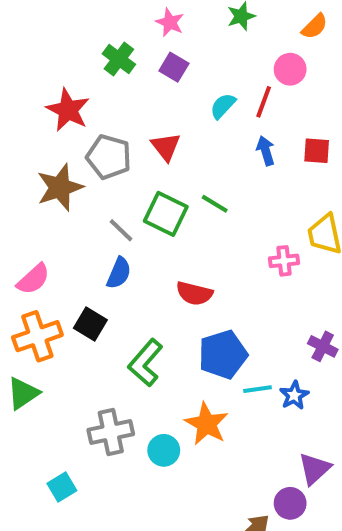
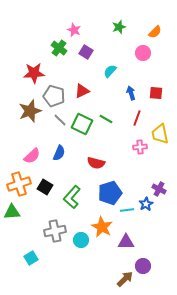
pink star: (170, 22) -> (74, 30), moved
red line: (264, 102) -> (137, 118), moved
red star: (68, 110) -> (34, 73), turned -30
red triangle: (166, 147) -> (82, 91), turned 42
gray line: (121, 230) -> (60, 120), moved
pink semicircle: (33, 279) -> (32, 156), moved
black square: (90, 324) -> (45, 187), moved
green triangle: (23, 393) -> (12, 212), turned 30
blue star: (294, 395) -> (146, 204), moved
purple triangle: (315, 469) -> (126, 242), moved, turned 42

